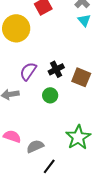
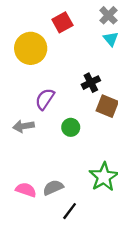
black cross: (56, 69) -> (91, 83), moved
pink semicircle: (12, 136) -> (26, 190), moved

